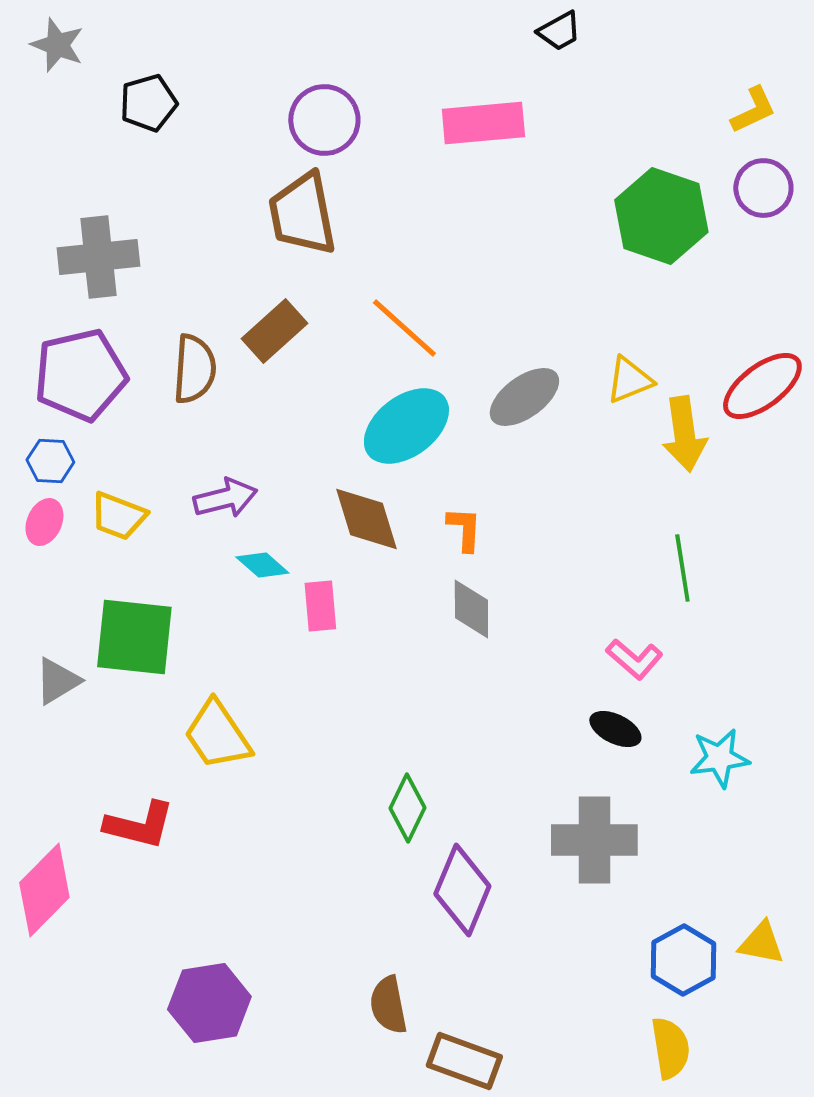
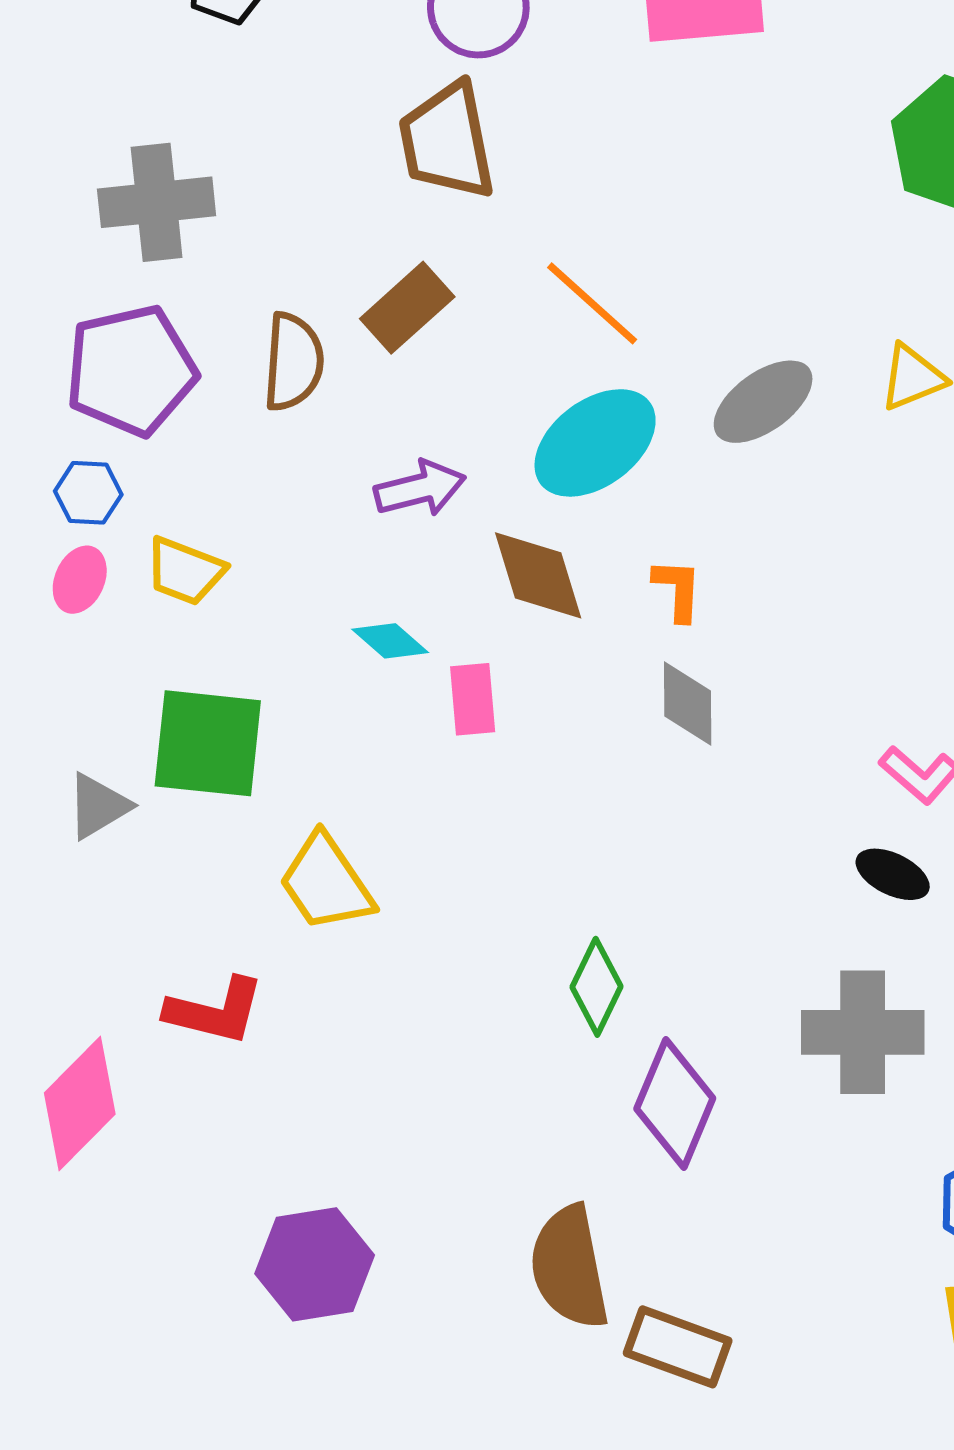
purple arrow: (225, 498) -> (420, 489), moved
brown semicircle: (388, 1005) -> (569, 1267), size x1.5

